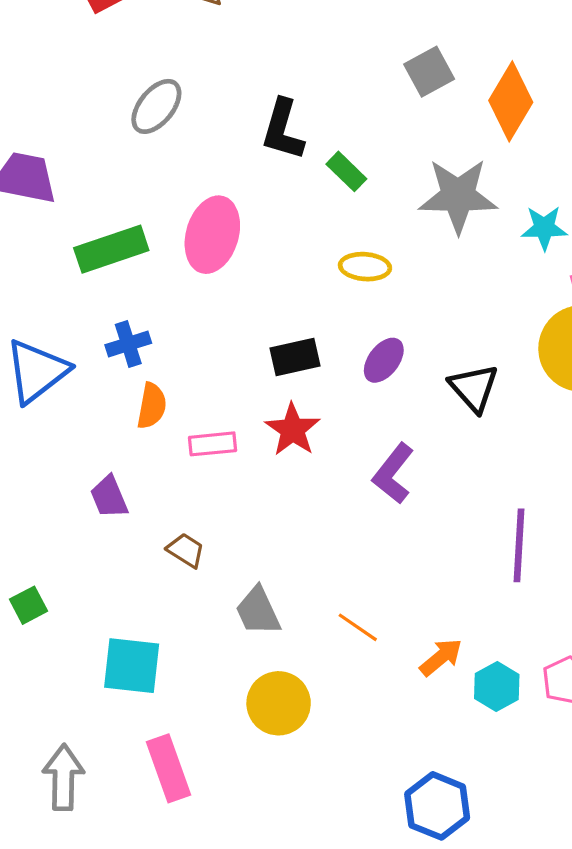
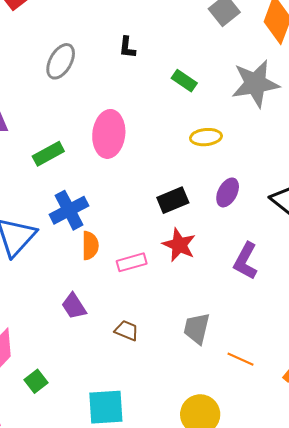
black L-shape: (283, 130) -> (127, 47), moved, size x0.6
green rectangle: (111, 249) -> (48, 154), size x0.7
blue cross: (128, 344) -> (69, 210), size x1.4
gray trapezoid: (258, 611) -> (197, 328), moved, turned 48

